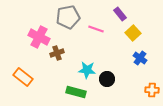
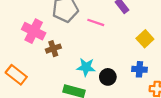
yellow square: (133, 33) -> (145, 39), moved
blue cross: (140, 58) -> (139, 69), moved, turned -32

